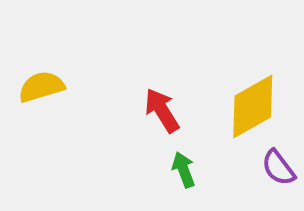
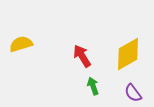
purple semicircle: (278, 168) -> (133, 93), moved

